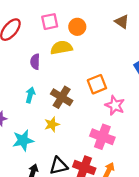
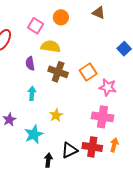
pink square: (50, 22) -> (36, 26), turned -35
orange circle: (77, 27) -> (61, 17), moved
yellow semicircle: (61, 48) -> (51, 46), turned 30
brown cross: (62, 97) -> (58, 72), moved

